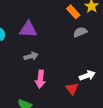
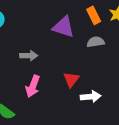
purple triangle: (28, 29) -> (63, 27), moved
red triangle: (72, 89) -> (71, 79), moved

